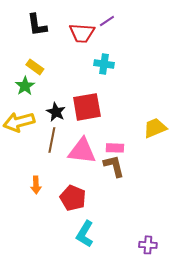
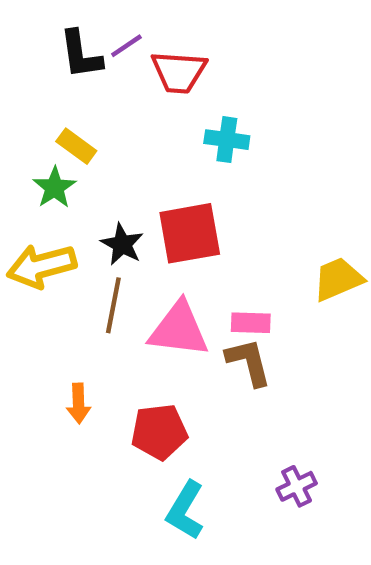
purple line: (107, 21) -> (126, 46), moved
red pentagon: (73, 198) -> (159, 432), turned -30
purple cross: (148, 245) -> (297, 486), moved, turned -30

